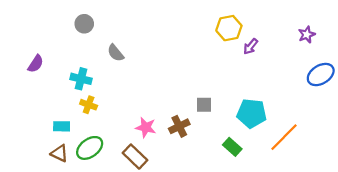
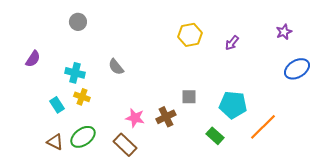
yellow hexagon: (229, 28) -> (190, 35), moved
gray semicircle: (116, 53) -> (116, 67), moved
cyan rectangle: (62, 126) -> (57, 105), moved, turned 56

